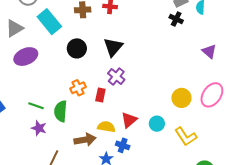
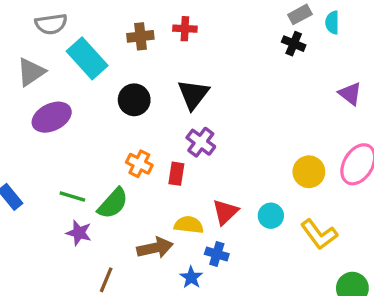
orange cross: (78, 88) -> (139, 164), turned -35
green semicircle: (61, 111) -> (113, 203), turned -140

